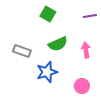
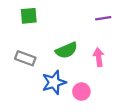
green square: (48, 14) -> (29, 16), moved, turned -35
pink circle: (82, 86) -> (81, 92), moved

